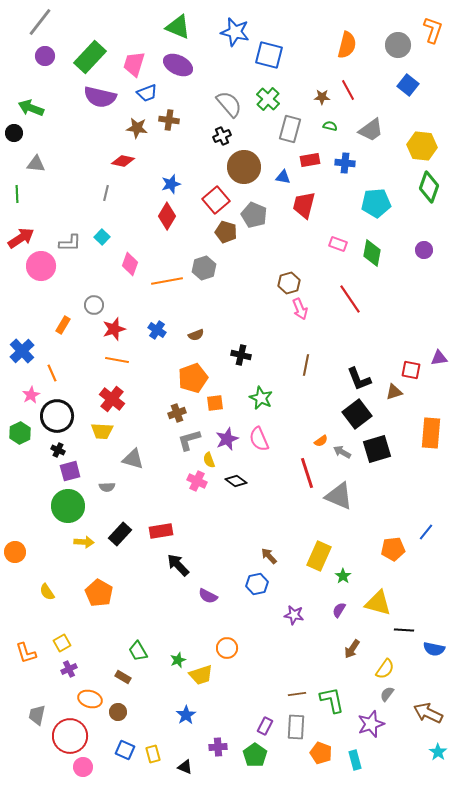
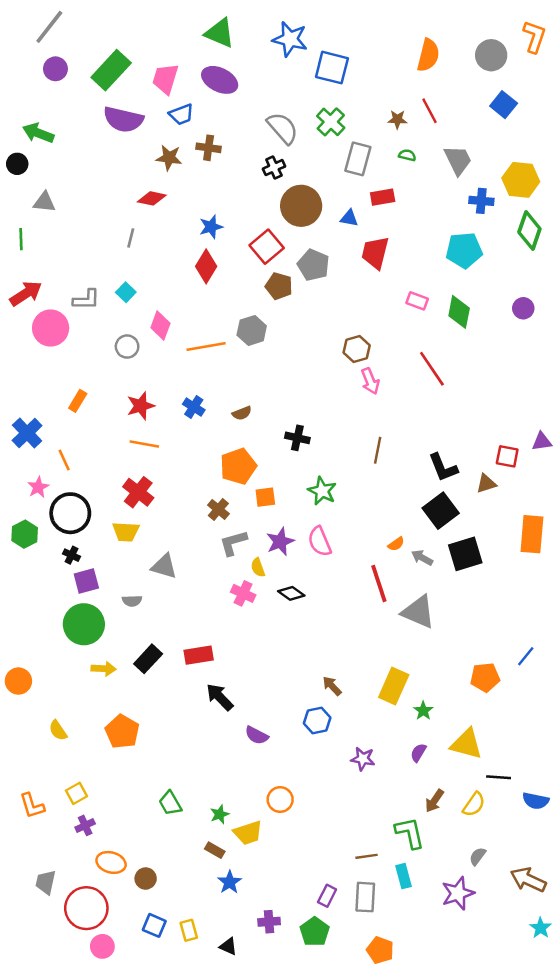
gray trapezoid: (371, 130) -> (458, 160), turned -80
blue cross: (345, 163) -> (481, 201), moved
gray circle: (94, 305) -> (127, 347), moved
brown cross: (177, 413) -> (218, 509), turned -30
yellow semicircle: (385, 669) -> (474, 804), moved
brown rectangle: (123, 677) -> (215, 850), moved
green L-shape: (332, 700) -> (410, 833), moved
orange pentagon: (321, 753) -> (380, 950), moved
cyan rectangle: (355, 760) -> (404, 876), moved

